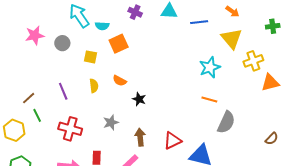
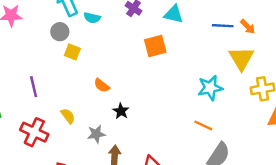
blue line: (199, 22) -> (223, 26), moved
gray circle: (62, 43) -> (60, 32), moved
orange square: (119, 44) -> (155, 46), moved
yellow semicircle: (94, 86) -> (68, 116), moved, turned -40
gray star: (111, 123) -> (96, 134), moved

